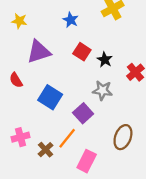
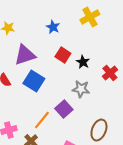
blue square: (50, 97) -> (34, 81), moved
orange line: (67, 138) -> (42, 120), moved

